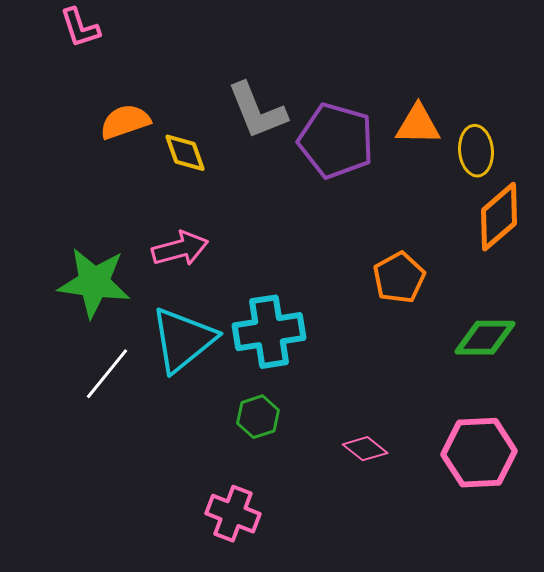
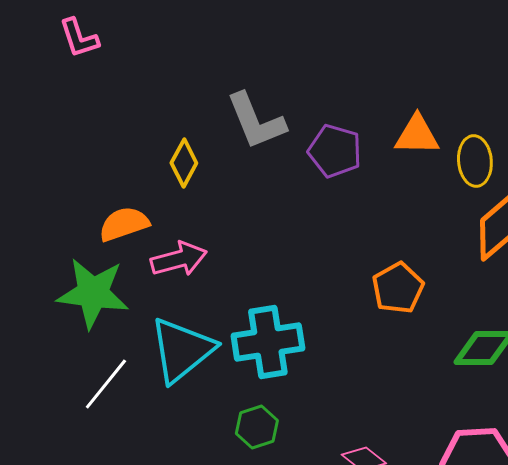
orange semicircle: (125, 122) -> (124, 224), moved
purple pentagon: (336, 141) -> (335, 151), size x0.7
yellow diamond: (185, 153) -> (184, 163), turned 48

